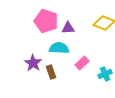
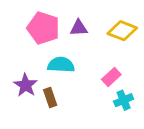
purple triangle: (68, 28) -> (79, 28), moved
pink rectangle: (82, 63) -> (111, 77), moved

